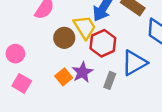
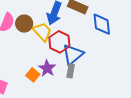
brown circle: (64, 38) -> (24, 24), moved
blue triangle: (134, 63) -> (73, 54), moved

